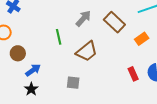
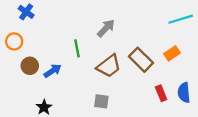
brown rectangle: (114, 22) -> (141, 60), moved
blue arrow: (33, 70) -> (53, 71), moved
gray square: (73, 83) -> (101, 101), moved

